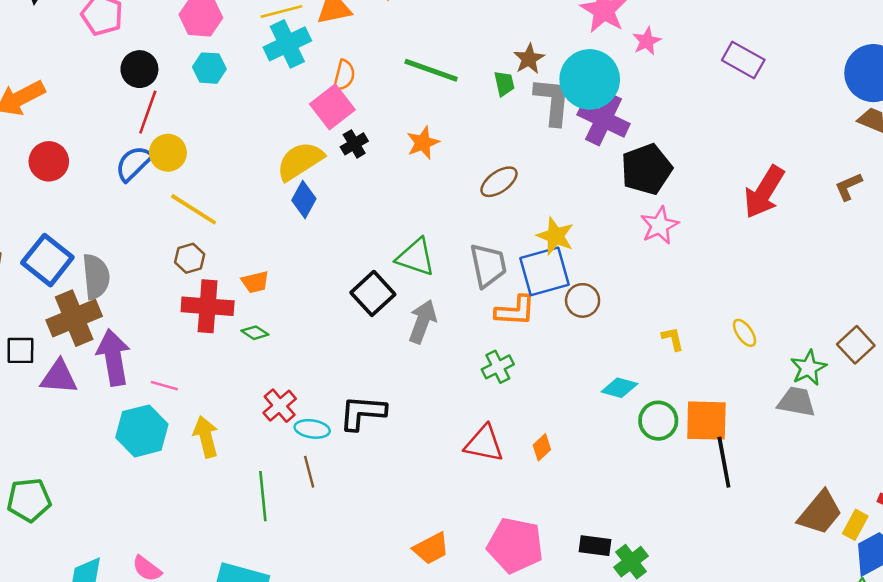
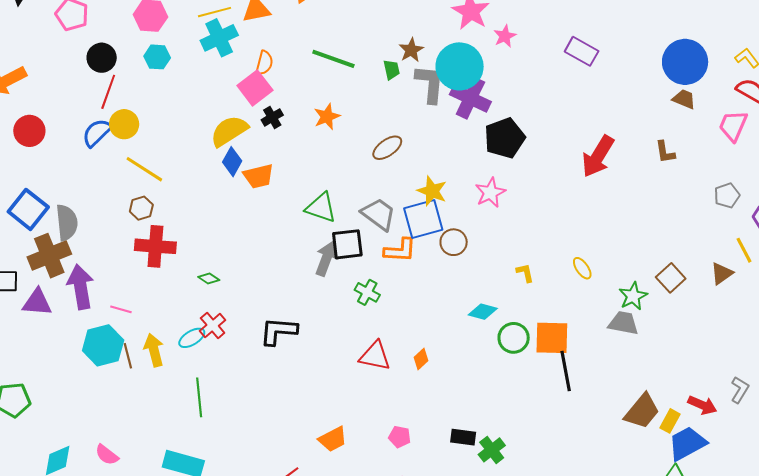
brown L-shape: (848, 187) -> (665, 152), turned -75
pink star: (660, 225) -> (490, 193), moved
gray trapezoid: (488, 265) -> (379, 214), turned -42
orange trapezoid: (255, 282) -> (258, 176), moved, size x1.4
black square: (373, 293) -> (347, 244), moved, turned 36
green diamond: (255, 333) -> (209, 279), moved
green cross: (498, 367) -> (367, 292), moved, turned -35
cyan ellipse: (312, 429) -> (192, 338), moved, turned -40
brown line: (309, 472) -> (128, 356), moved
pink pentagon: (515, 545) -> (400, 437), size x0.5

